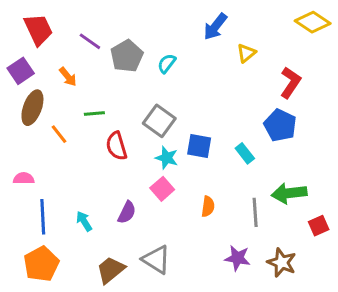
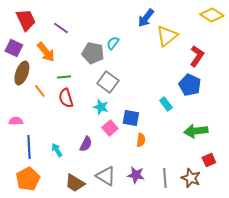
yellow triangle: (246, 53) -> (167, 36), size x1.6
gray pentagon: (127, 56) -> (93, 53), moved, turned -30
purple square: (21, 71) -> (14, 48), turned -30
orange arrow: (68, 77) -> (46, 52), size x1.5
red semicircle: (117, 146) -> (66, 98), moved
blue square: (199, 146) -> (131, 118), moved
cyan star: (167, 158) -> (101, 107), moved
gray line: (255, 212) -> (165, 178), moved
red square: (319, 226) -> (209, 160), moved
purple star: (237, 258) -> (136, 175), moved
brown trapezoid: (111, 270) -> (75, 183), turned -110

